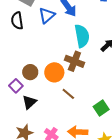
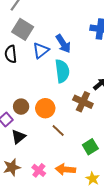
cyan semicircle: (82, 36) -> (62, 71), moved
brown cross: (74, 61) -> (83, 102), moved

